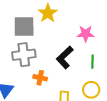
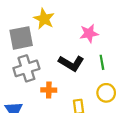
black L-shape: (65, 57) -> (71, 63), turned -95

